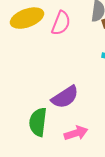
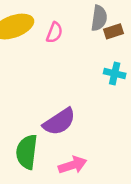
pink semicircle: (61, 23) -> (54, 33), size x0.7

